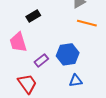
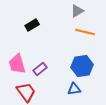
pink trapezoid: (18, 42) -> (17, 64), moved
blue hexagon: (68, 54) -> (82, 66), moved

